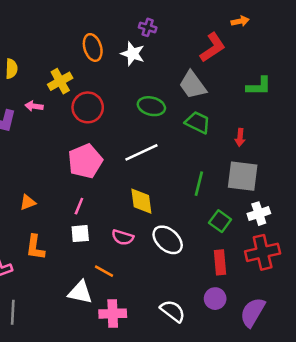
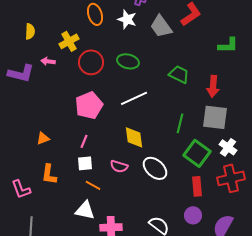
gray trapezoid: (193, 85) -> (161, 26), moved
green ellipse: (151, 106) -> (128, 61), moved
red arrow: (240, 137) -> (213, 86), size x1.5
white cross: (259, 214) -> (228, 147), turned -36
green square: (220, 221) -> (197, 153), size x1.5
orange line: (104, 271) -> (93, 185), moved

